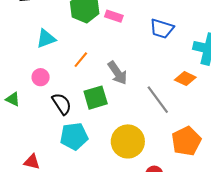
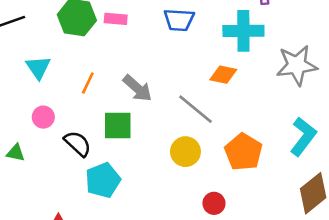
cyan triangle: (46, 39) -> (38, 67), turned -30
green square: (96, 98) -> (118, 126), turned 30
yellow circle: (128, 141) -> (185, 152), moved, size x0.7

